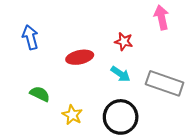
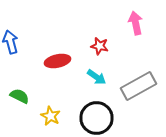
gray rectangle: (165, 83) -> (138, 86), turned -48

